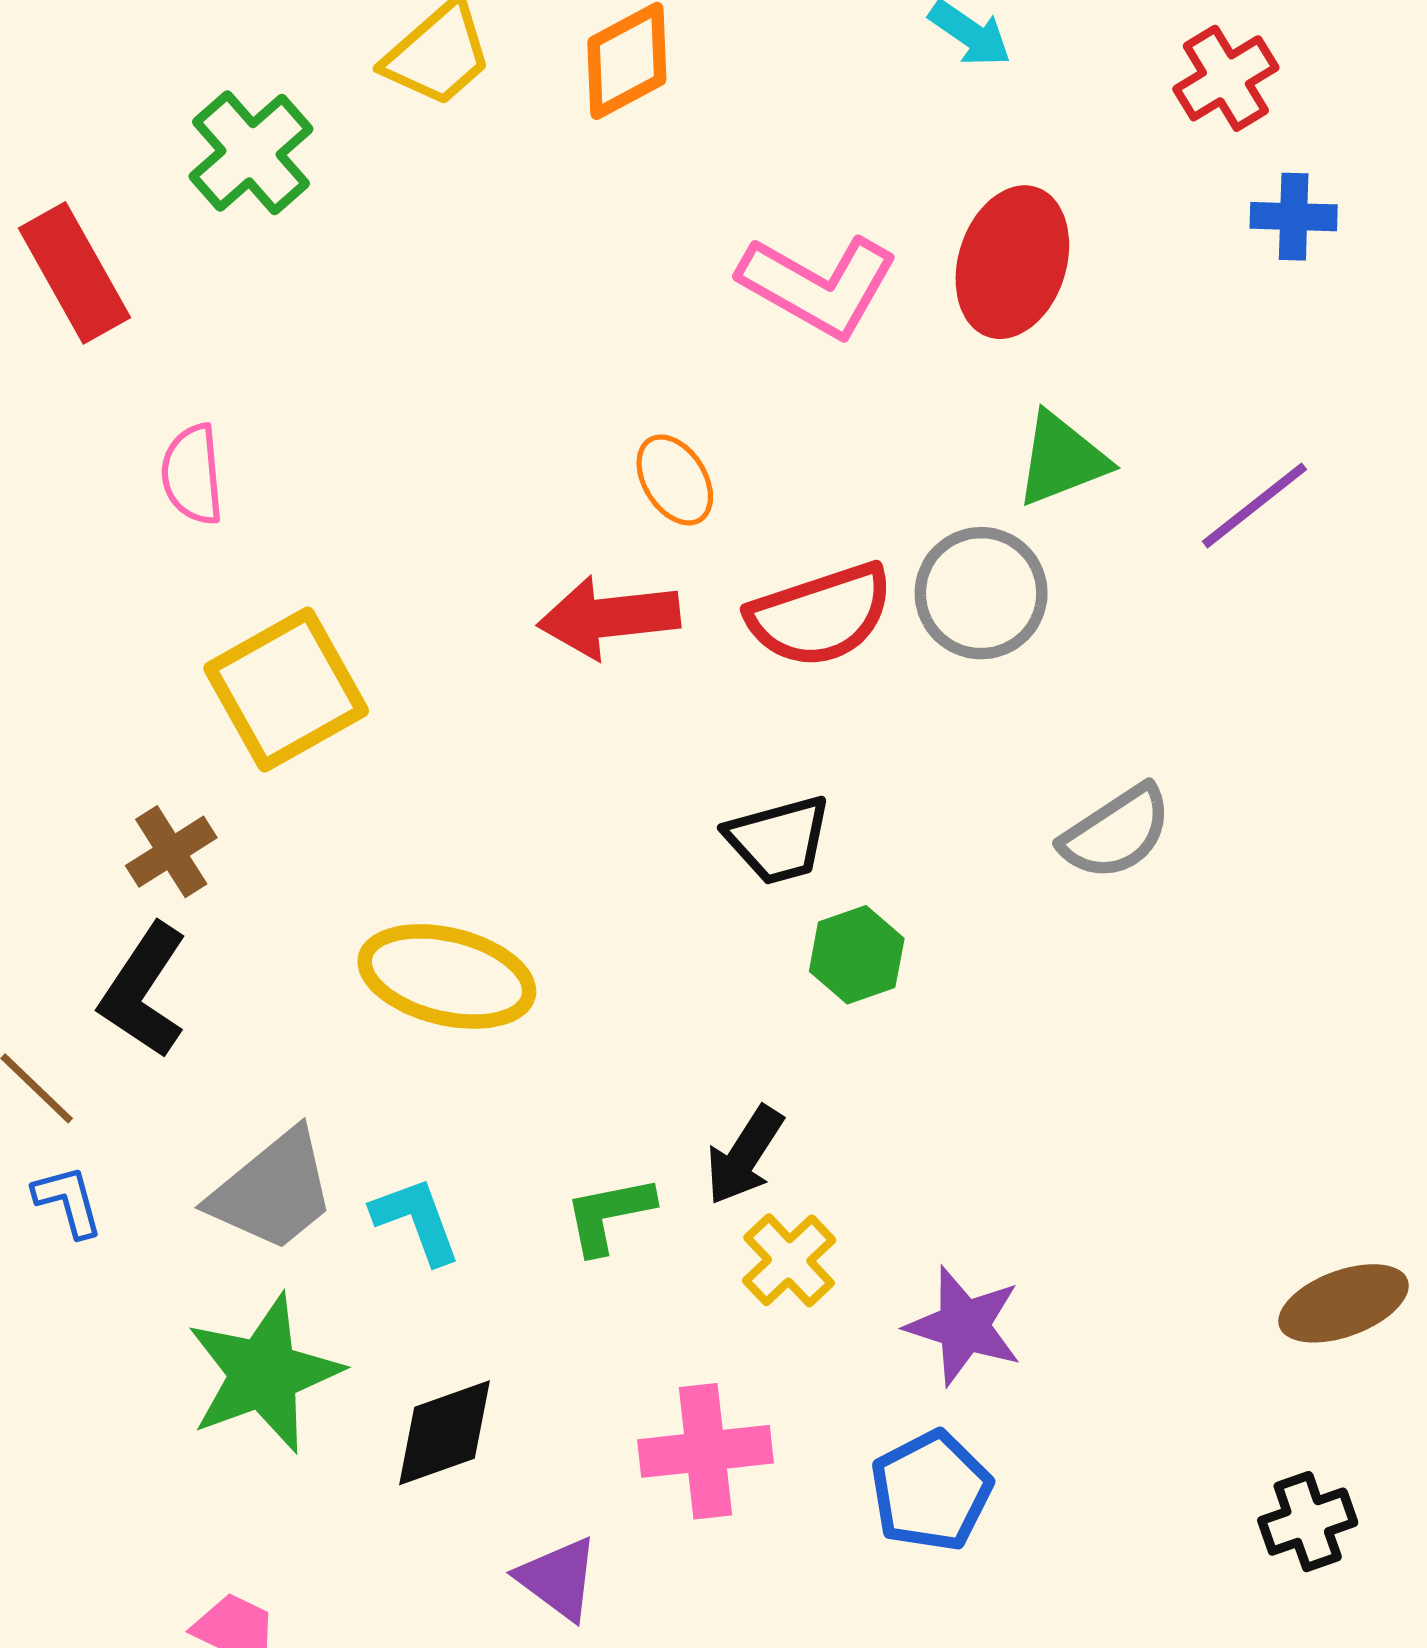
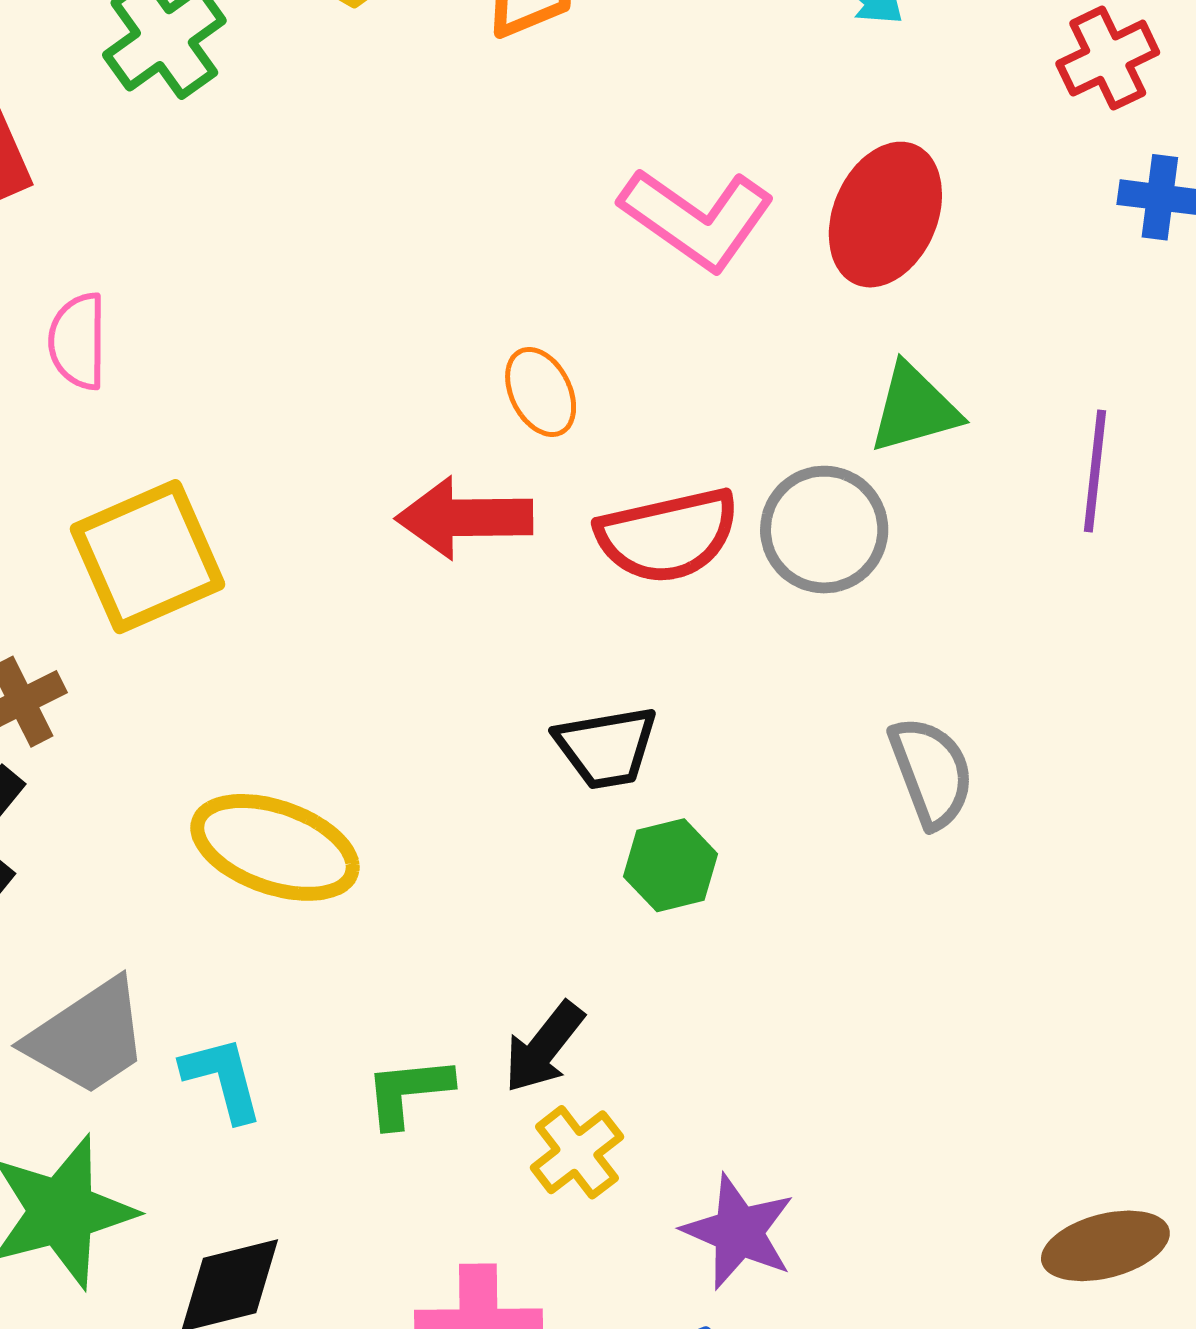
purple line: (1254, 505) -> (1095, 471), turned -51
gray semicircle: (1116, 832) -> (931, 772), turned -83

